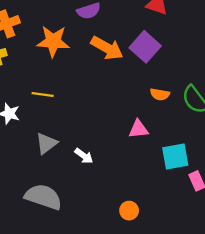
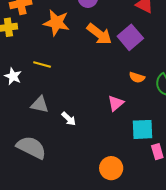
pink triangle: (138, 129) -> (116, 103), turned -42
gray triangle: (46, 143) -> (40, 105), turned 42
orange circle: (129, 211) -> (111, 168), moved, size x1.5

